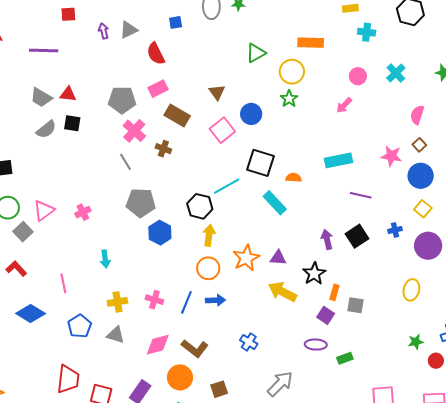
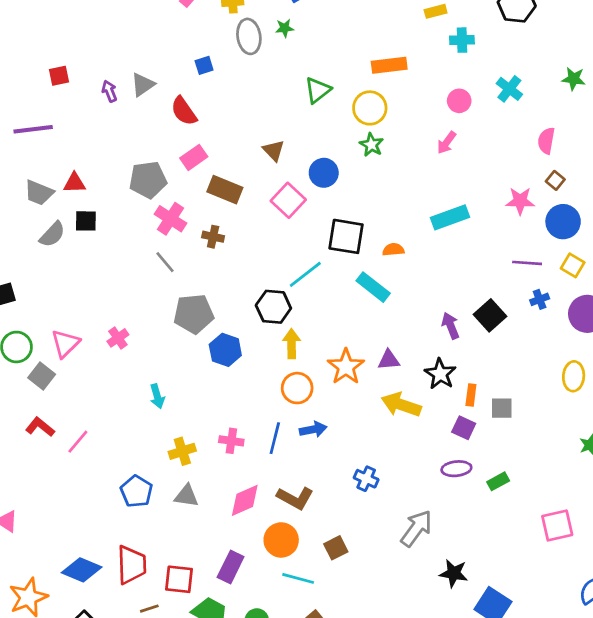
purple line: (361, 195) -> (527, 263), moved
pink line: (63, 283) -> (78, 442), moved, turned 60
blue diamond: (31, 314) -> (82, 570), moved

